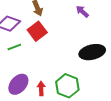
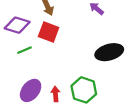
red square: (37, 31) -> (49, 32), turned -30

